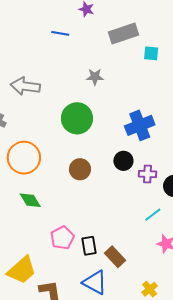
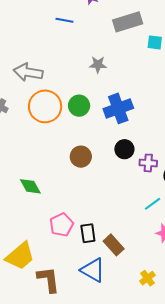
green circle: (77, 118) -> (79, 106), size x0.7
blue cross: (140, 125) -> (118, 108), moved
orange circle: (24, 158) -> (45, 106), moved

